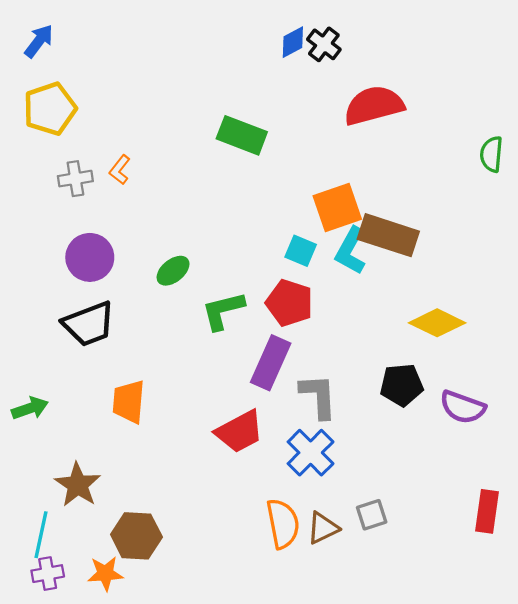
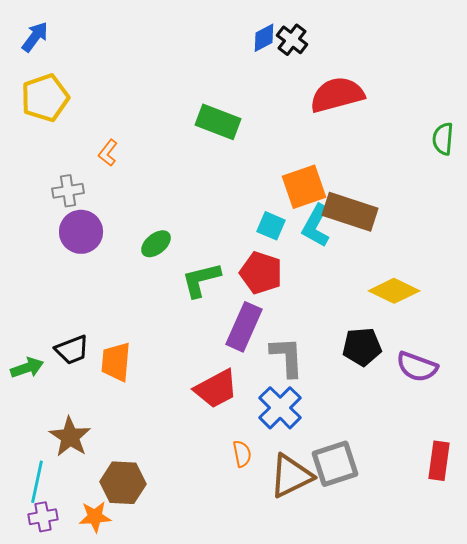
gray cross: (75, 179) -> (68, 191), moved
black trapezoid: (89, 324) -> (72, 350), moved, size x0.7
gray square: (372, 515) -> (335, 464), size x1.6
orange semicircle: (283, 524) -> (242, 454), moved, size x0.6
brown triangle: (323, 528) -> (291, 476), size x1.5

